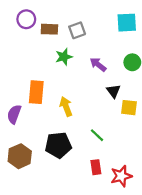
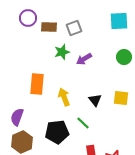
purple arrow: (98, 65) -> (84, 59), moved, turned -70
black triangle: (114, 91) -> (95, 100), moved
purple semicircle: (14, 114) -> (17, 117), moved
green line: (97, 135) -> (83, 123), moved

